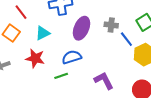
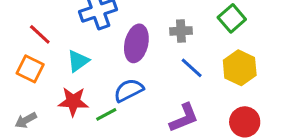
blue line: (126, 39) -> (192, 68), moved
green line: (61, 76) -> (106, 114), moved
purple L-shape: (104, 81) -> (184, 118), turned 105

